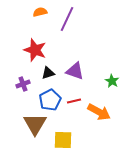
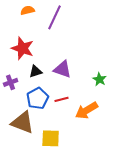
orange arrow: (99, 112) -> (87, 110), turned 120
brown triangle: (35, 124) -> (23, 122), turned -40

